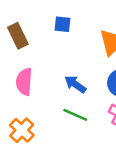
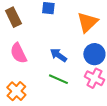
pink semicircle: (24, 82) -> (18, 53), turned -30

